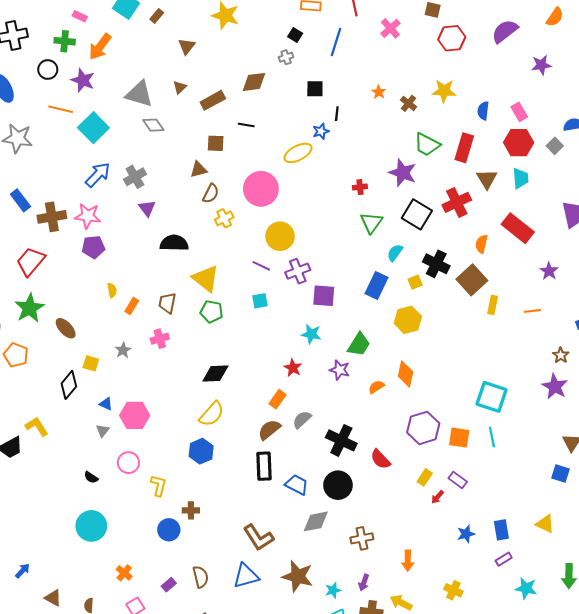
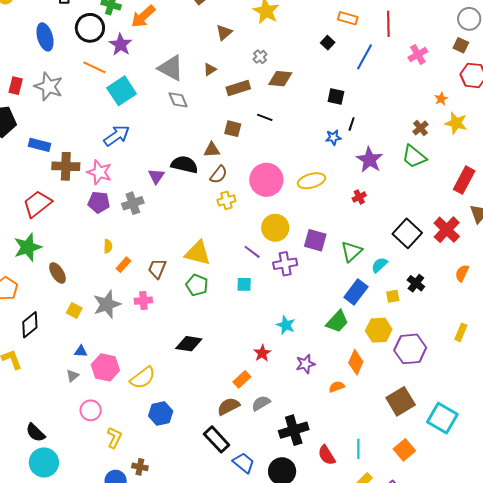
gray cross: (286, 57) -> (260, 57), moved, turned -32
black circle: (48, 70) -> (90, 28), size x1.5
orange star: (379, 92) -> (441, 99), moved
green trapezoid: (427, 145) -> (414, 157), moved
yellow ellipse: (298, 153) -> (311, 181), moved
purple star: (403, 173) -> (370, 160), moved
gray cross: (135, 177) -> (133, 203), moved
red cross: (360, 187) -> (359, 197), turned -32
blue rectangle: (20, 200) -> (40, 145), turned -50
red cross: (457, 202) -> (447, 230), turned -32
green triangle: (371, 223) -> (351, 251), moved
black semicircle: (174, 243) -> (184, 165), moved
black cross: (436, 264) -> (416, 283), size x0.7
yellow triangle: (206, 279) -> (198, 253), turned -36
brown square: (472, 280) -> (401, 401), moved
purple square: (324, 296) -> (315, 240), moved
green trapezoid: (359, 344) -> (337, 322), moved
gray star: (123, 350) -> (107, 304), size x1.8
purple star: (340, 370) -> (305, 364), turned 30
orange diamond: (406, 374) -> (356, 362), moved
black diamond: (69, 385) -> (30, 325), moved
blue triangle: (106, 404) -> (81, 351), turned -32
yellow semicircle: (212, 414) -> (143, 378), moved
purple hexagon: (423, 428) -> (410, 349), moved
cyan line: (492, 437) -> (358, 449), moved
orange square: (459, 438) -> (404, 450), turned 30
black cross: (341, 440) -> (294, 430), turned 36
black rectangle: (264, 466) -> (217, 439), turned -52
black semicircle: (91, 477) -> (35, 433), moved, size x1.5

